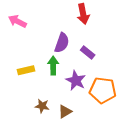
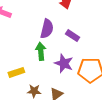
yellow rectangle: (26, 70) -> (16, 72), moved

